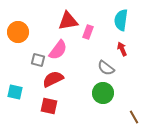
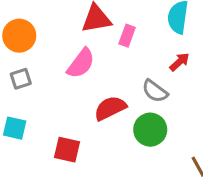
red arrow: (122, 49) -> (179, 62), turned 72
gray square: (38, 60) -> (21, 79), moved, turned -32
red semicircle: (53, 79) -> (110, 108), moved

